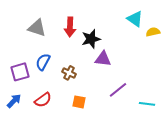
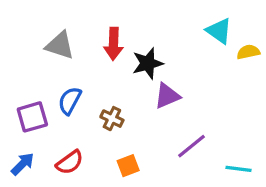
purple triangle: (103, 59) -> (167, 96), turned -30
orange square: (79, 102) -> (128, 166), turned -32

